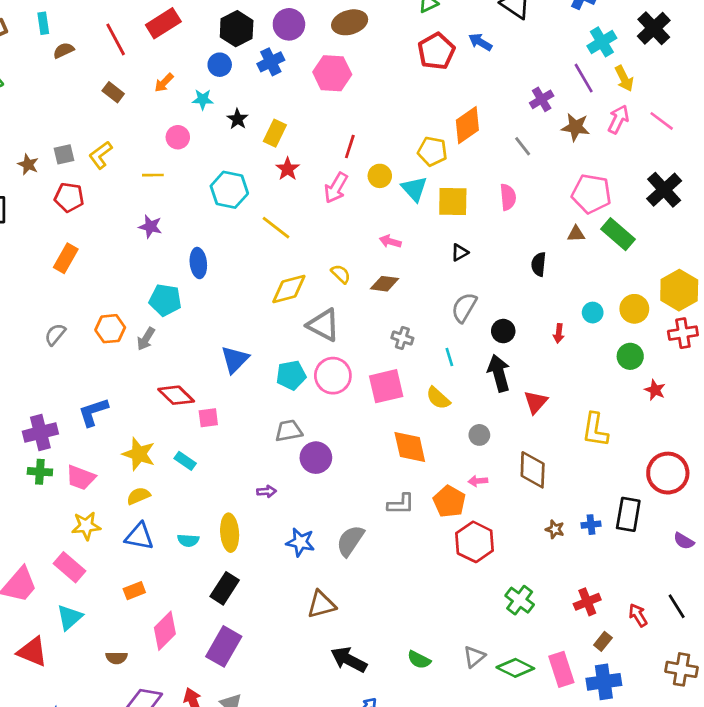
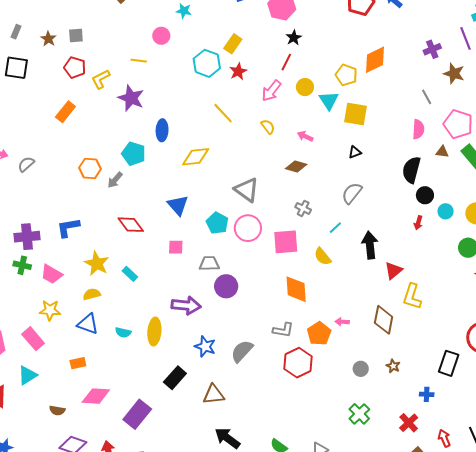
black star: (238, 119) -> (294, 38), moved
gray line: (523, 146) -> (427, 97), moved
yellow L-shape: (100, 155) -> (101, 79), moved
cyan hexagon: (229, 190) -> (207, 63), moved
pink semicircle: (508, 197) -> (418, 129), moved
purple star: (150, 227) -> (131, 98), size x1.5
black semicircle: (539, 264) -> (411, 170), size x1.5
yellow semicircle: (341, 274) -> (268, 127), moved
yellow diamond: (289, 289) -> (196, 157), moved
black circle: (503, 331) -> (425, 195), moved
gray semicircle: (55, 334) -> (26, 164), moved
cyan line: (449, 357) -> (335, 228), turned 56
blue triangle: (235, 360) -> (178, 205), turned -35
cyan pentagon: (291, 375) -> (217, 223), turned 30
pink square: (208, 418) -> (176, 247), moved
yellow L-shape: (595, 430) -> (412, 296), moved
gray circle: (479, 435) -> (361, 369), moved
purple arrow: (266, 491) -> (186, 305), size x2.0
blue cross: (591, 525) -> (427, 394), moved
red hexagon: (475, 542) -> (298, 363), moved
black rectangle: (225, 588) -> (175, 378), moved
red cross: (587, 602) -> (409, 423), turned -30
pink diamond: (165, 631) -> (96, 396), turned 40

